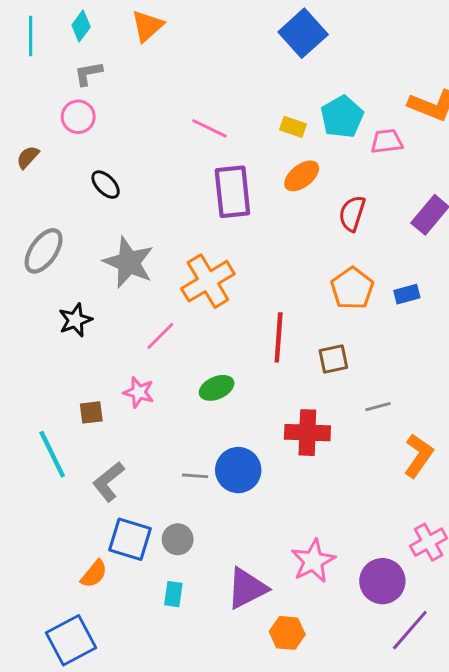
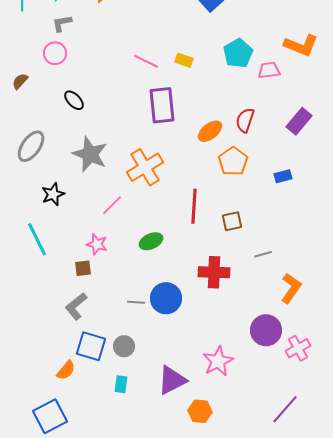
yellow rectangle: (293, 127) -> (184, 60), moved
orange ellipse: (302, 176) -> (210, 131), moved
orange pentagon: (352, 288) -> (233, 161), moved
brown square: (91, 412) -> (83, 268), moved
cyan line: (52, 454) -> (37, 239), moved
purple circle: (382, 581) -> (266, 330), moved

